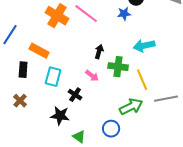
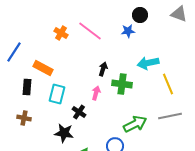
orange cross: (57, 16) -> (61, 33), size x0.6
pink arrow: (92, 76) -> (96, 93), turned -112
yellow line: (142, 80) -> (168, 84), moved
brown cross: (20, 101) -> (24, 118), turned -32

